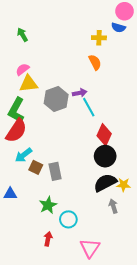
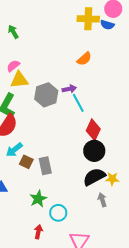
yellow cross: (99, 38) -> (88, 19), moved, size x1.5
orange semicircle: (95, 62) -> (84, 59), turned 77

